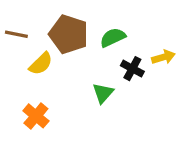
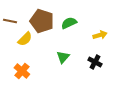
black cross: (132, 69) -> (95, 62), moved

